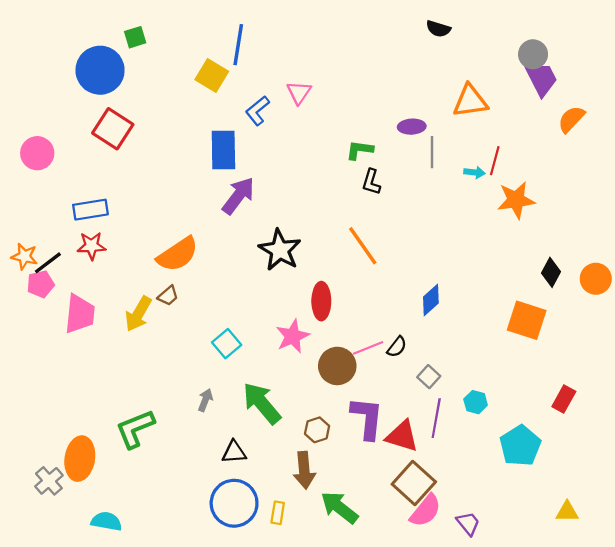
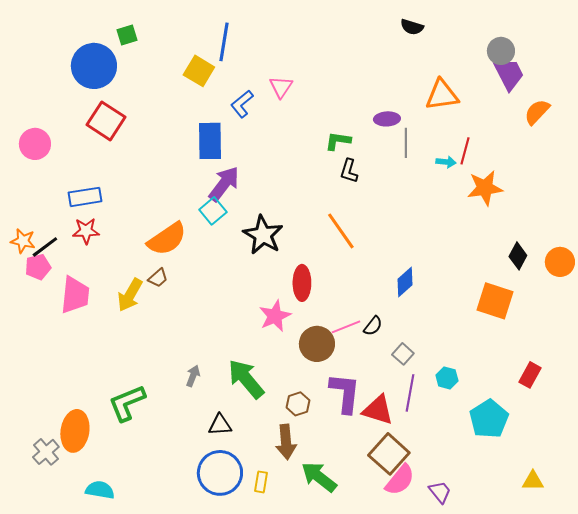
cyan square: (227, 344) -> (213, 211), moved

